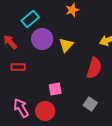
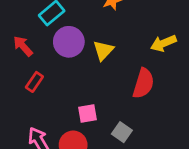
red rectangle: (18, 67) -> (34, 82), turned -56
gray square: (90, 104) -> (122, 132), moved

